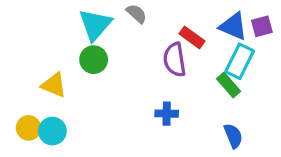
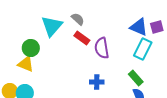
red rectangle: (192, 37) -> (82, 38), moved
green circle: (94, 60) -> (31, 48), moved
green rectangle: (229, 85) -> (136, 78), moved

